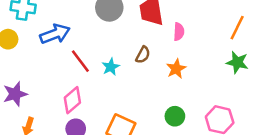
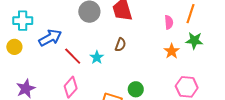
pink semicircle: (179, 32) -> (169, 22), moved
orange star: (176, 69) -> (172, 51), moved
green circle: (175, 116) -> (136, 89), moved

